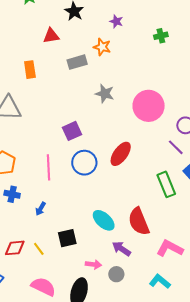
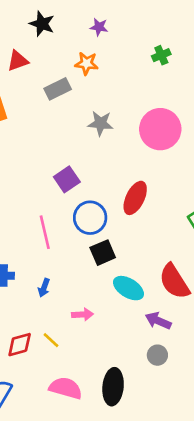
green cross: (161, 36) -> (161, 55), moved
black square: (67, 238) -> (103, 253), moved
pink arrow: (93, 264) -> (82, 315), moved

